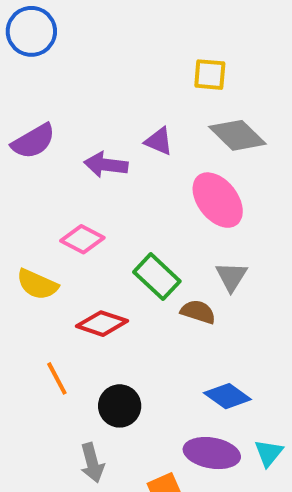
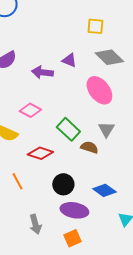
black circle: (120, 406) -> (63, 184), moved
purple ellipse: (212, 453) -> (74, 210), moved

